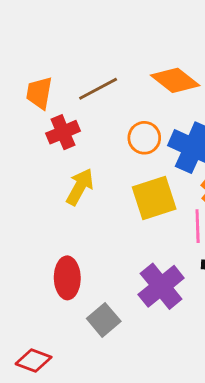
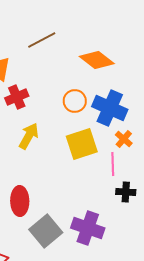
brown line: (98, 89) -> (42, 40), moved
purple cross: (161, 286) -> (88, 228), moved, turned -32
gray square: (104, 320) -> (46, 231), size x1.4

